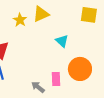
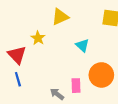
yellow star: (20, 20) -> (38, 38), moved

